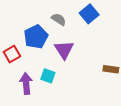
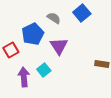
cyan square: (48, 76) -> (44, 70), turned 32

